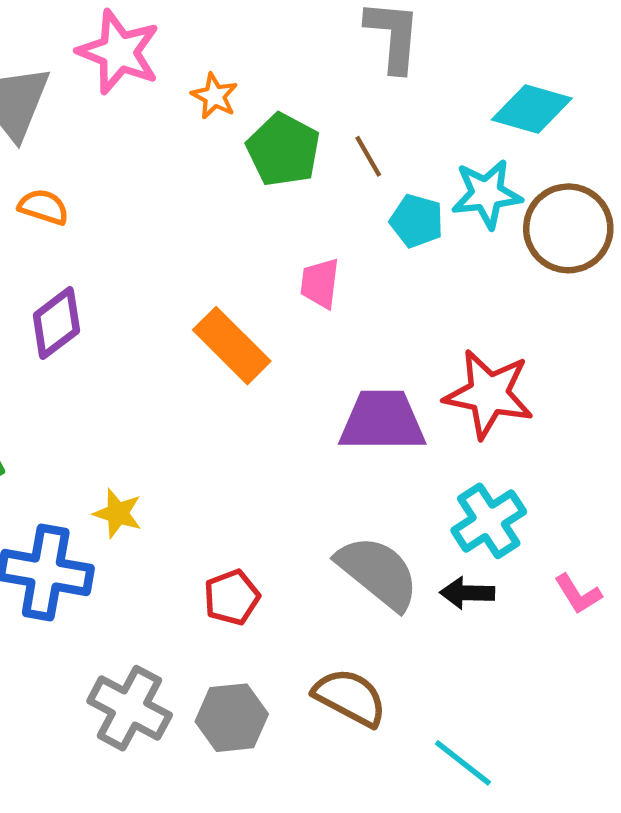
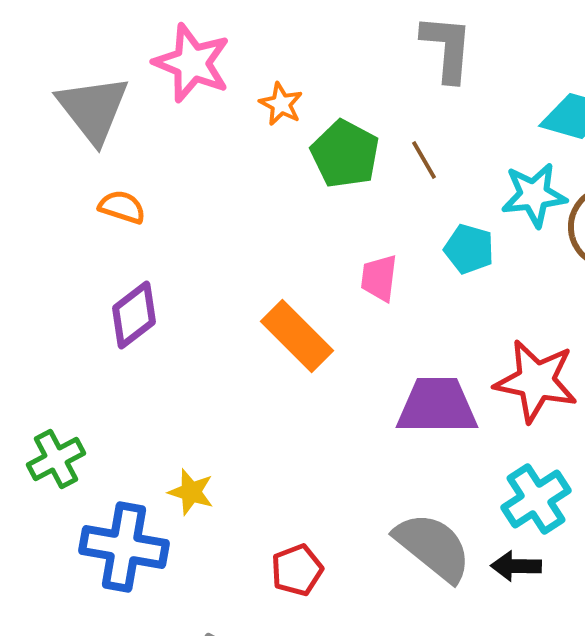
cyan pentagon: (417, 221) -> (469, 249), moved

